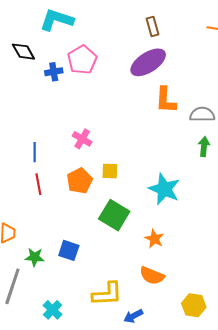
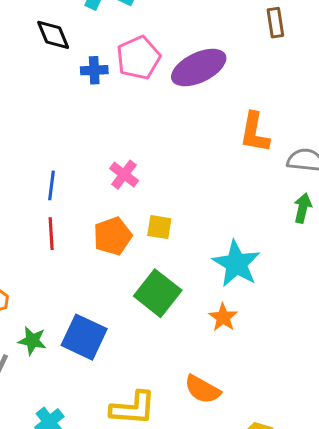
brown rectangle: (152, 27) -> (275, 23), moved
purple ellipse: (148, 62) -> (199, 68), moved
orange star: (154, 239) -> (223, 317), moved
blue square: (69, 250) -> (84, 337), size x1.4

